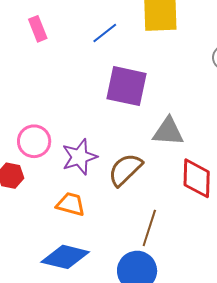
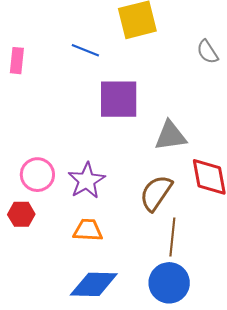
pink rectangle: (38, 29) -> (17, 61), turned 40
blue line: (105, 33) -> (85, 50), turned 72
brown semicircle: (125, 170) -> (156, 193), moved

